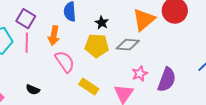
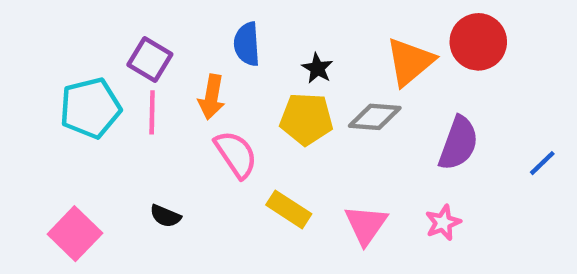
pink star: (140, 74) -> (443, 223), moved
purple semicircle: (167, 80) -> (458, 143), moved

